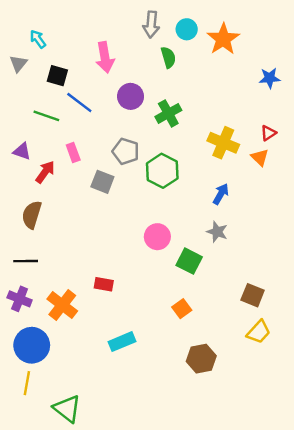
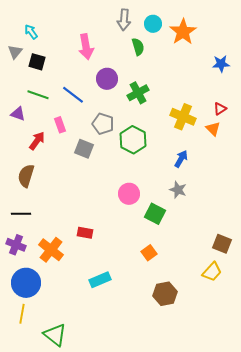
black square: (57, 76) -> (37, 62), moved
blue line: (79, 102) -> (73, 95), moved
purple triangle: (22, 151) -> (18, 114), moved
brown square: (253, 295) -> (222, 244), moved

